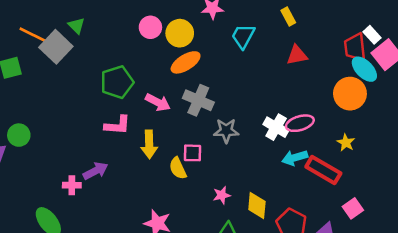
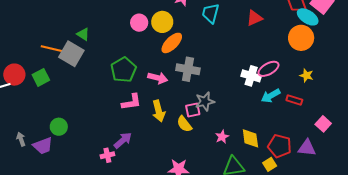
gray star: (226, 131) -> (205, 101), moved
red rectangle: (323, 170) -> (294, 100), size x0.6

